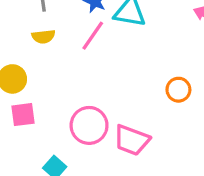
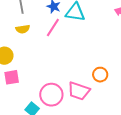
orange circle: (178, 90) -> (100, 75), moved
pink circle: (89, 125) -> (51, 95), moved

